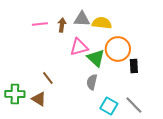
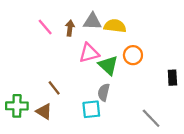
pink line: (40, 24) -> (45, 27), turned 56
orange circle: (118, 49) -> (133, 55), size x0.7
black rectangle: (134, 66) -> (172, 78), moved
cyan square: (109, 106) -> (91, 109), moved, turned -36

